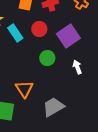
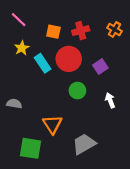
red circle: (39, 29) -> (69, 59), size x1.5
purple square: (68, 36) -> (100, 67), size x0.6

